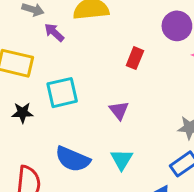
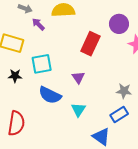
red rectangle: (135, 58) -> (90, 44), size x1.6
blue semicircle: (73, 159) -> (50, 95), moved

